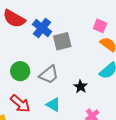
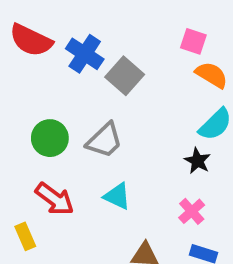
gray square: (62, 41) -> (125, 76), turned -30
black star: (80, 87) -> (197, 161), moved

